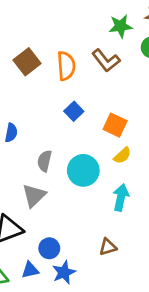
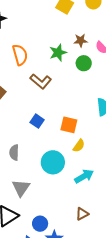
brown L-shape: (106, 60) -> (41, 81), moved
orange semicircle: (66, 66) -> (20, 55), moved
gray semicircle: (45, 161) -> (14, 152), moved
cyan arrow: (121, 198) -> (84, 176), turned 60

